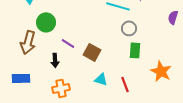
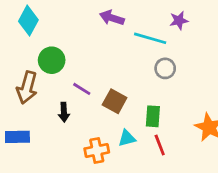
green rectangle: (135, 50) -> (153, 116), moved
cyan triangle: (101, 79) -> (127, 138), turned -32
orange cross: (61, 88) -> (97, 150), moved

